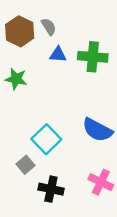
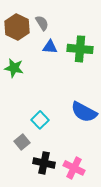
cyan square: (46, 139) -> (40, 120), size x0.7
pink cross: (101, 182) -> (74, 168), moved

